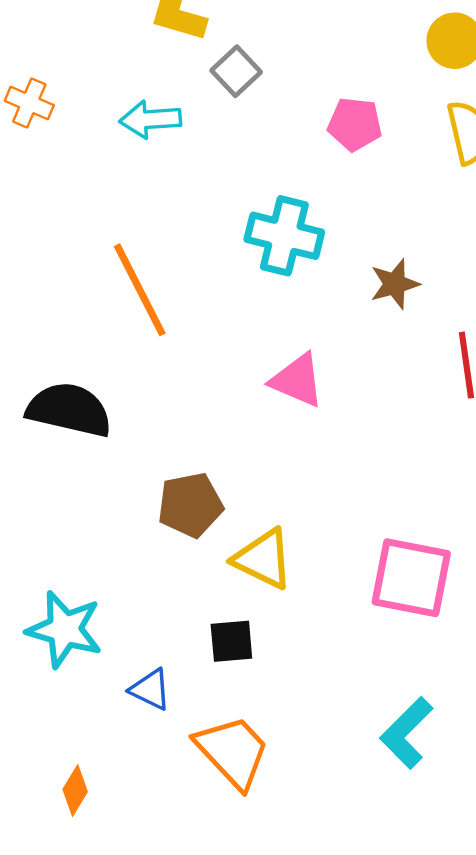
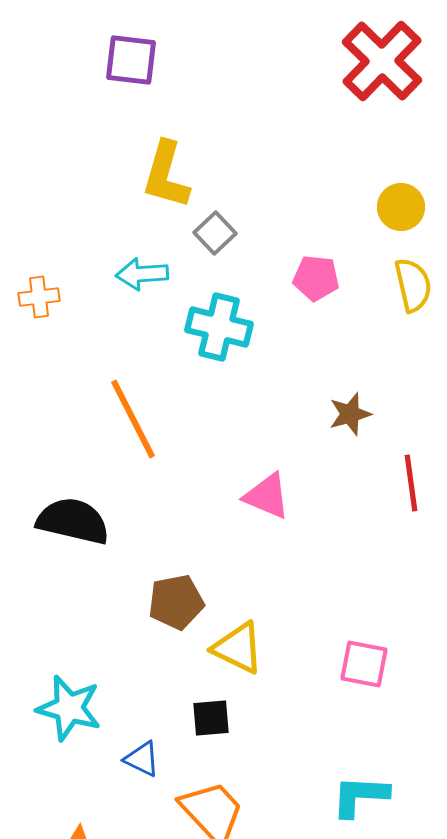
orange cross: (29, 103) -> (39, 297), moved, turned -30
cyan cross: (284, 236) -> (219, 327), moved
pink square: (411, 578) -> (364, 664), size x0.7
cyan L-shape: (407, 733) -> (360, 796), turned 48

